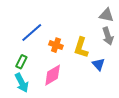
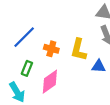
green rectangle: (21, 62) -> (27, 68), moved
blue triangle: (98, 64) -> (99, 66), turned -40

